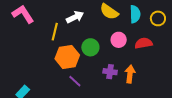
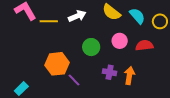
cyan semicircle: (135, 14) -> (137, 16), turned -42
yellow line: (55, 32) -> (49, 21), moved, turned 72
orange hexagon: (67, 57) -> (57, 64), moved

